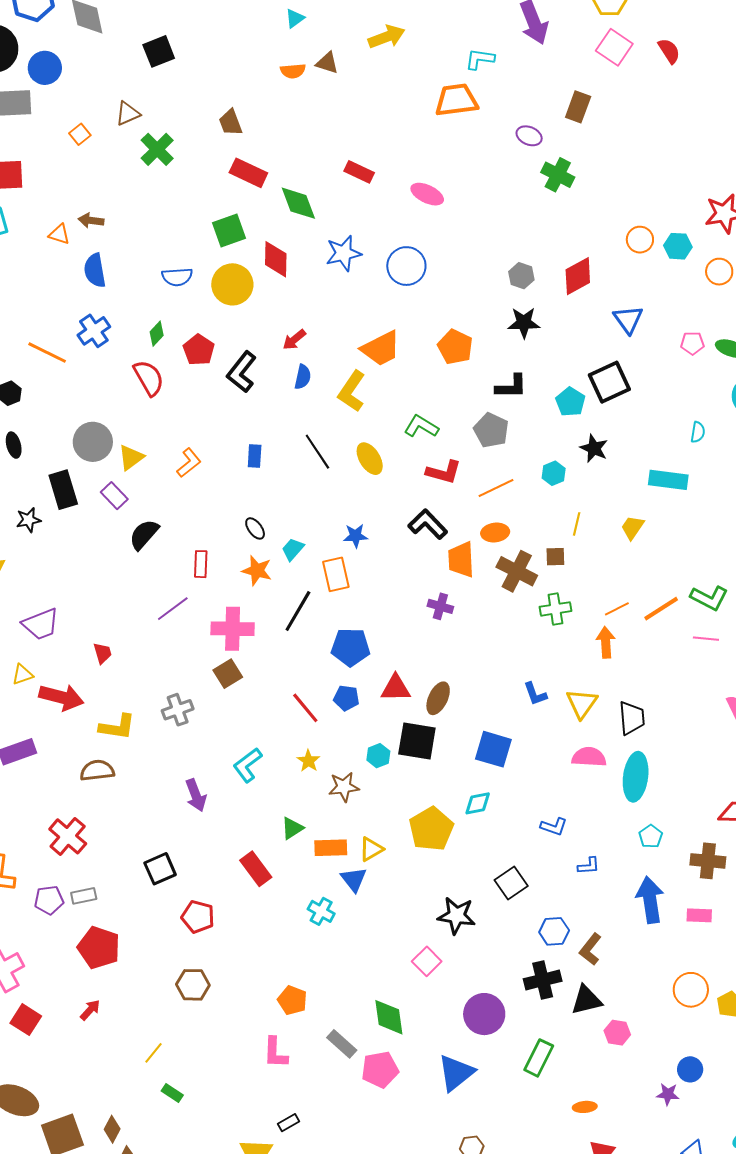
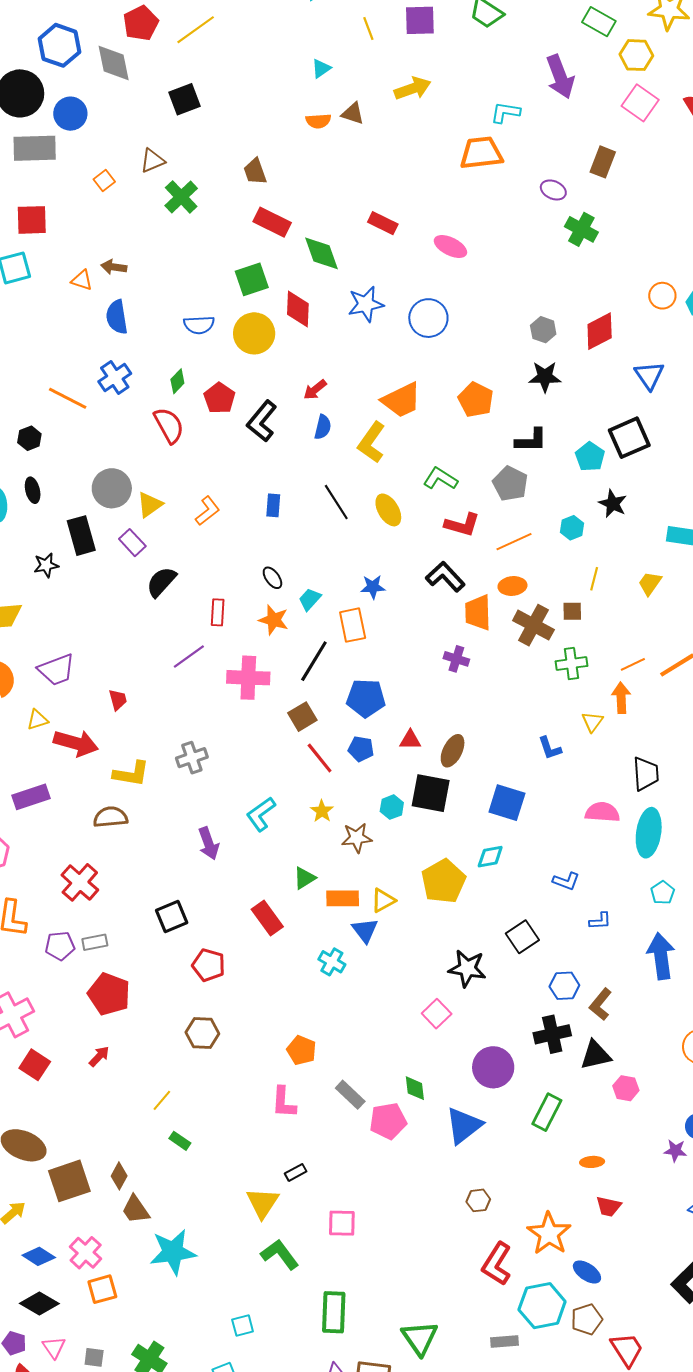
brown square: (228, 674) -> (302, 717), moved
red triangle: (396, 688) -> (410, 740), size x0.7
yellow triangle: (582, 704) -> (592, 722), moved, size x0.7
green diamond: (389, 1017) -> (415, 1088), moved, size x0.7

